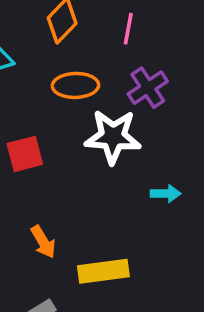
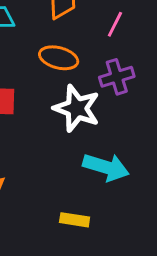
cyan arrow: (166, 194) -> (106, 167), size x1.8
yellow rectangle: (103, 271) -> (75, 220), moved, size x0.7

